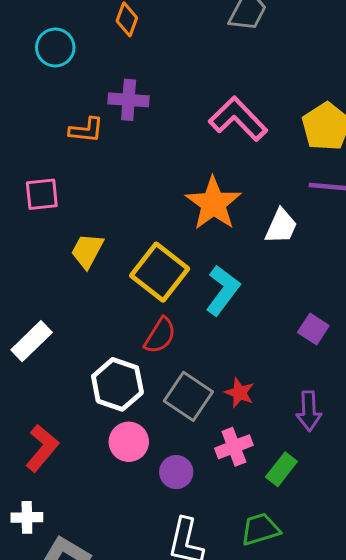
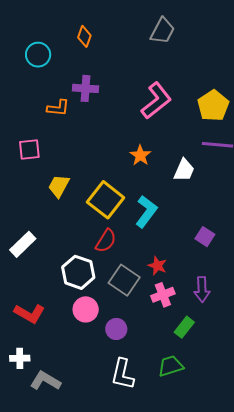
pink L-shape: (238, 119) -> (156, 101), turned 96
orange star: (213, 203) -> (140, 155), size x0.6
red star: (239, 393) -> (157, 266), moved
pink cross: (234, 447) -> (163, 295), moved
red L-shape: (42, 448) -> (30, 313), turned 80

